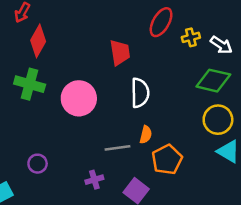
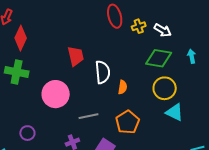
red ellipse: (161, 22) -> (115, 16), turned -40
red trapezoid: (120, 52) -> (76, 56), moved
pink circle: (79, 98) -> (56, 94), moved
orange semicircle: (146, 135) -> (123, 87), moved

